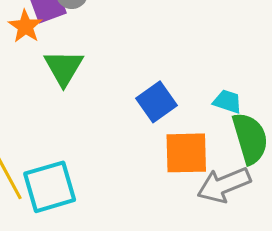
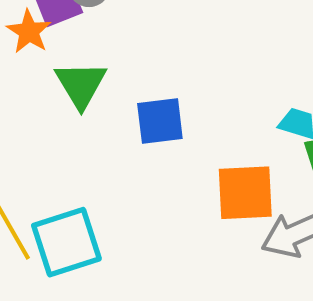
blue square: (157, 102) -> (160, 121), moved, turned 30

